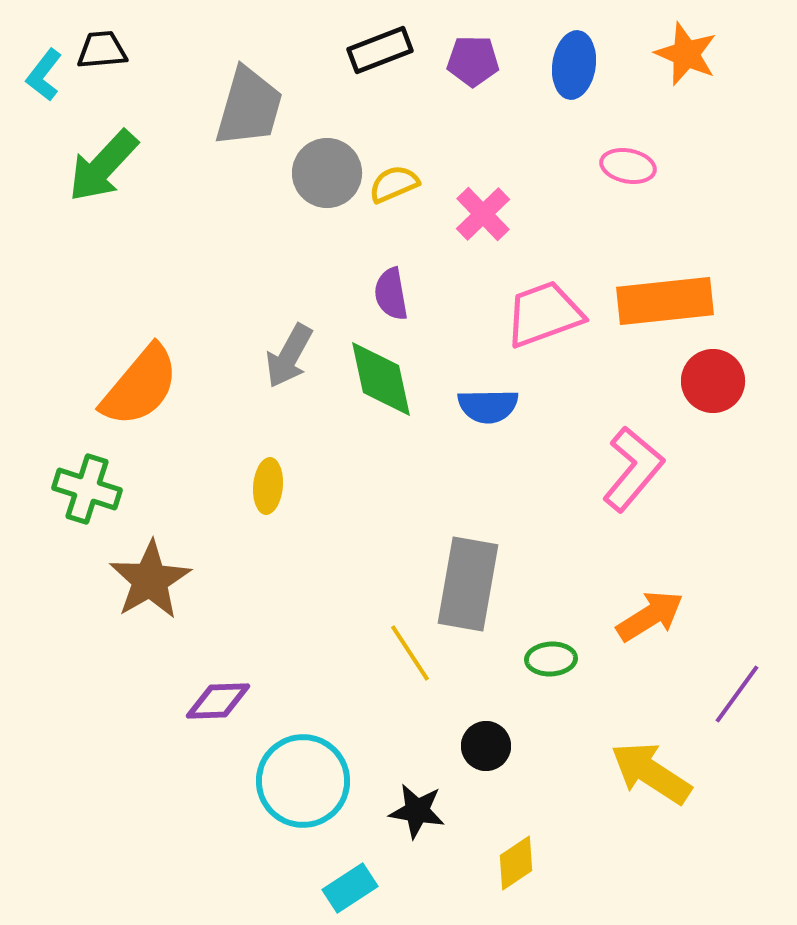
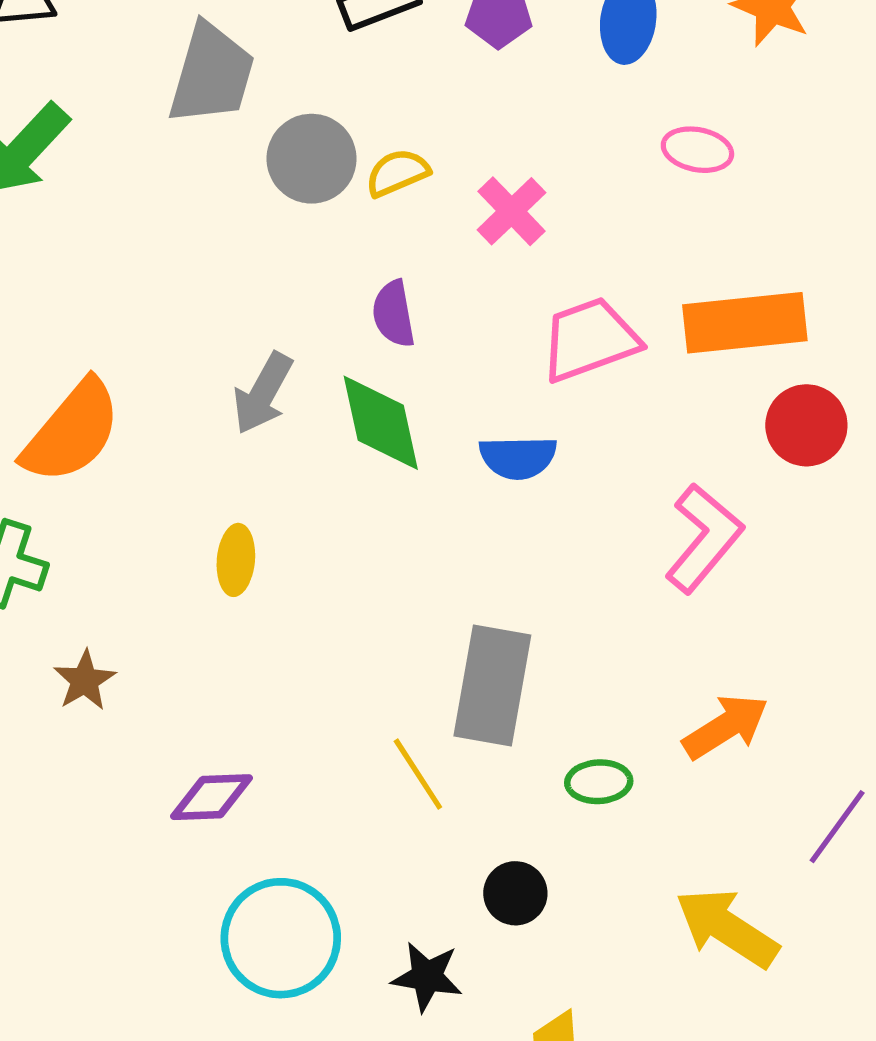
brown star: (150, 580) -> (85, 680), size x0.6
purple diamond: (218, 701) -> (212, 797), moved

